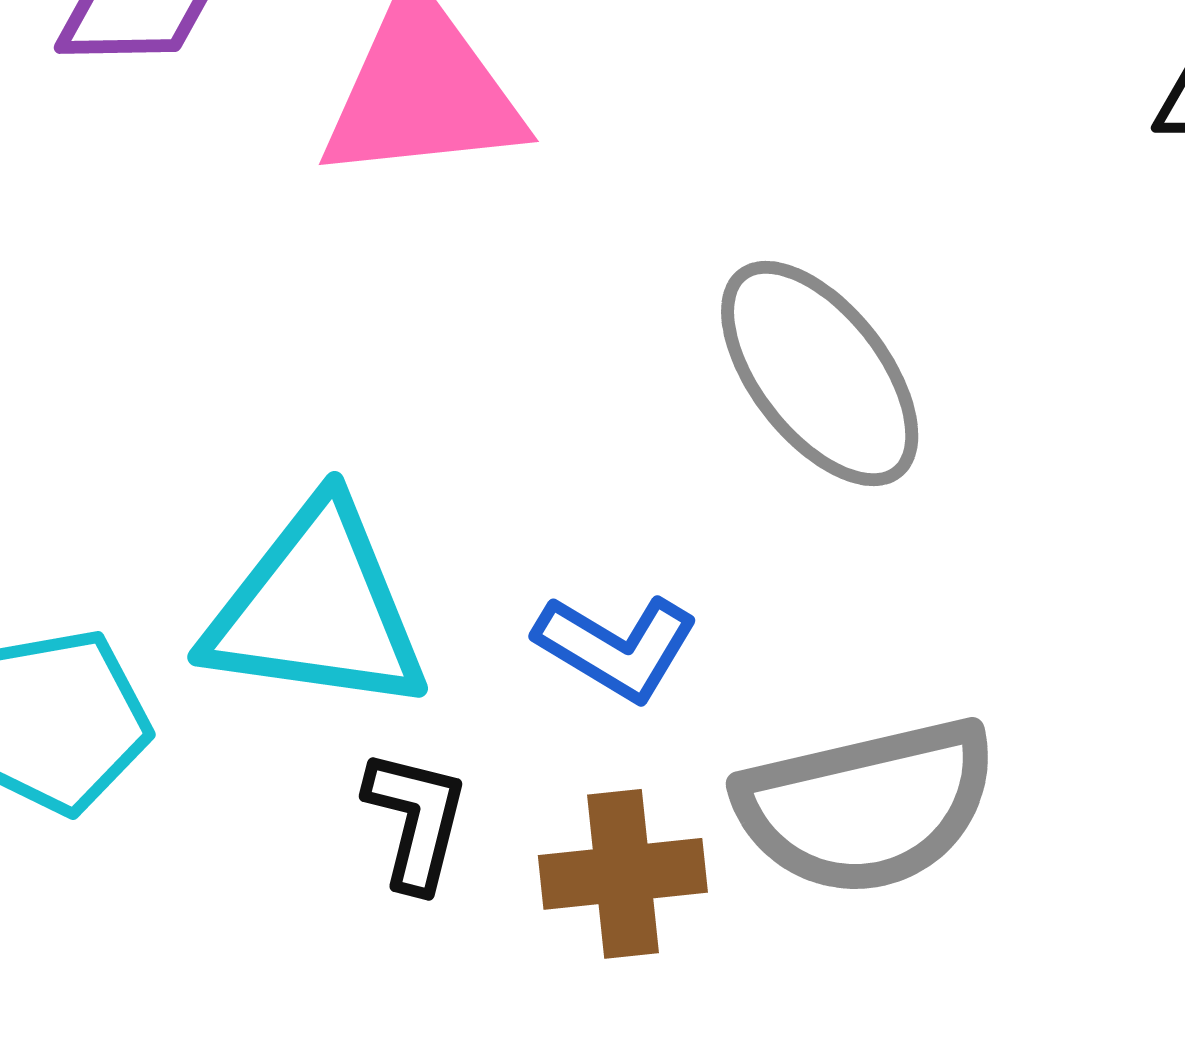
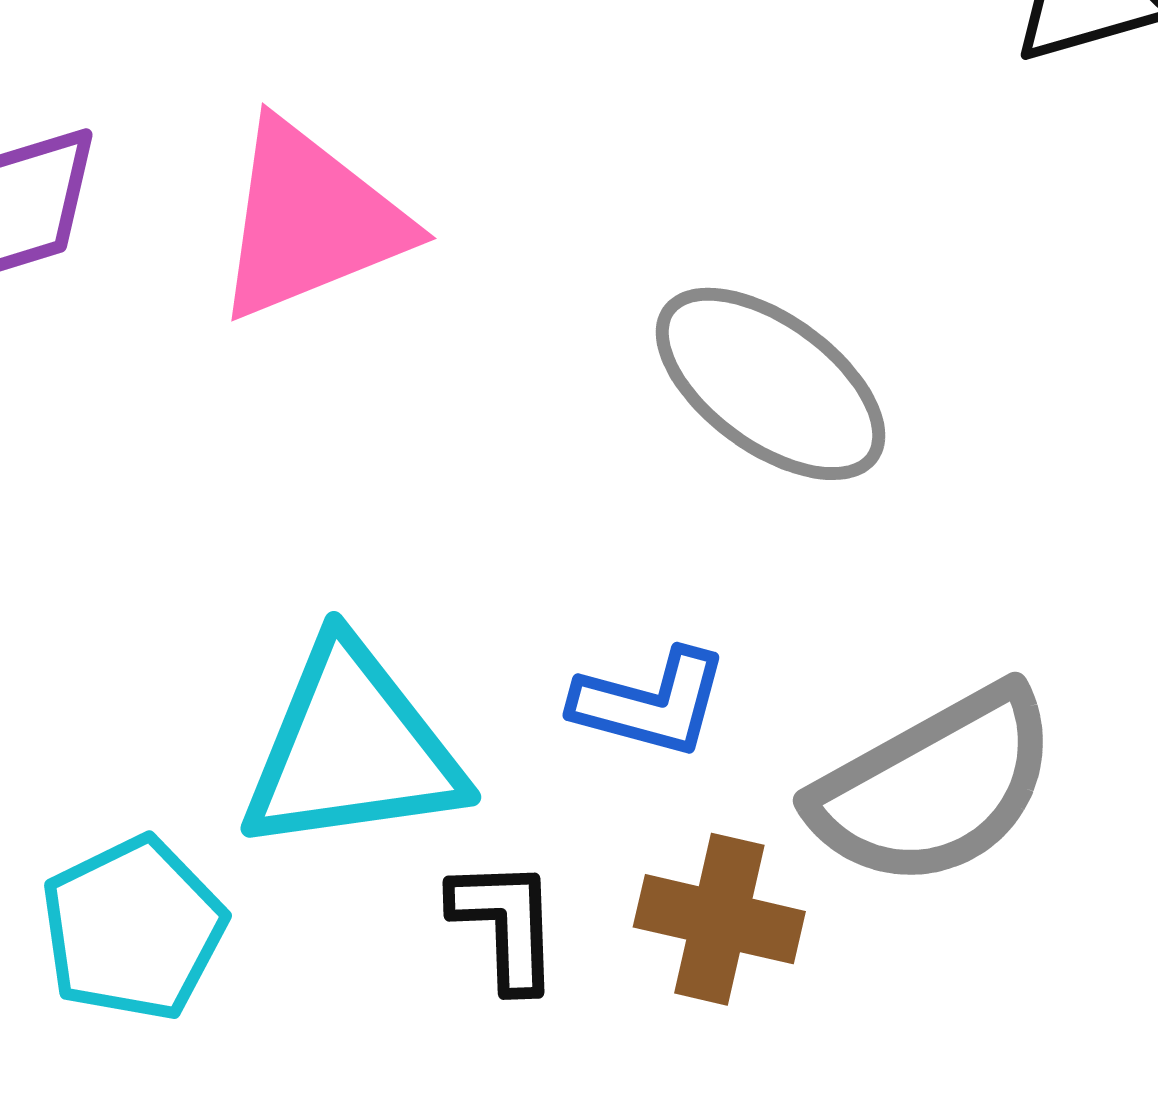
brown cross: (623, 874) -> (719, 919), turned 35

